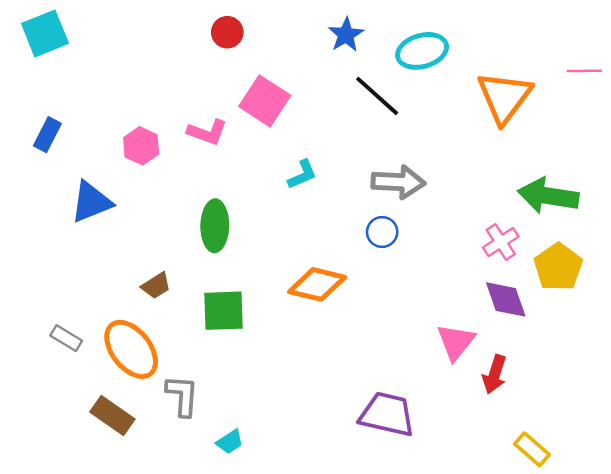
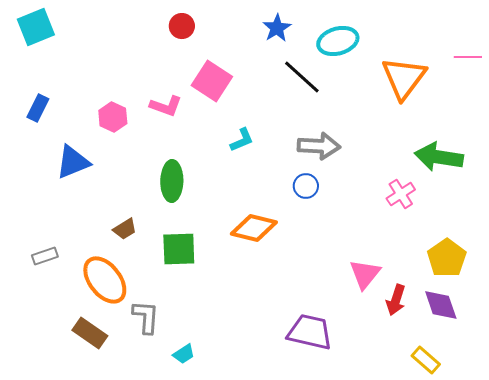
yellow pentagon: (558, 267) -> (447, 258), moved
purple diamond: (506, 299) -> (441, 305), moved
gray rectangle: (66, 338) -> (45, 256), moved, turned -50

